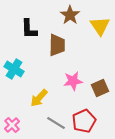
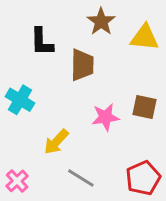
yellow triangle: (100, 26) -> (145, 37), turned -50
brown square: (100, 88) -> (145, 107), moved, turned 36
red pentagon: (84, 121) -> (143, 178), moved

